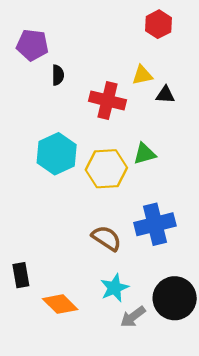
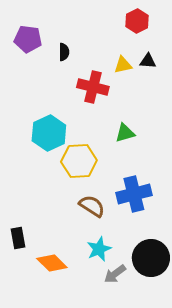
black semicircle: (58, 75) -> (64, 52), moved
black triangle: (165, 95) -> (148, 61), moved
yellow hexagon: (106, 169) -> (79, 161), moved

